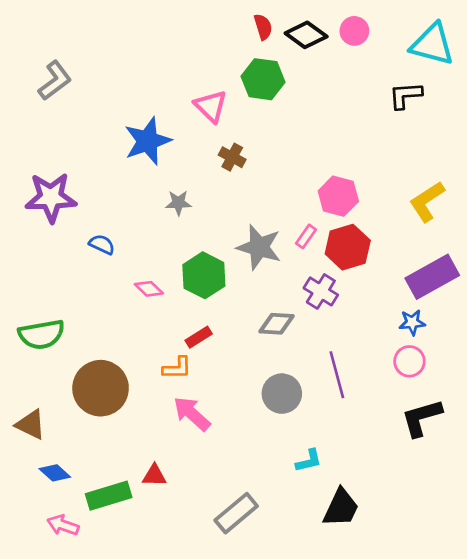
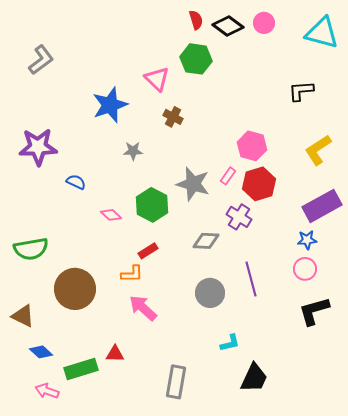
black L-shape: (405, 95) -> (301, 91), moved
gray rectangle: (236, 513) -> (176, 382), turned -40

